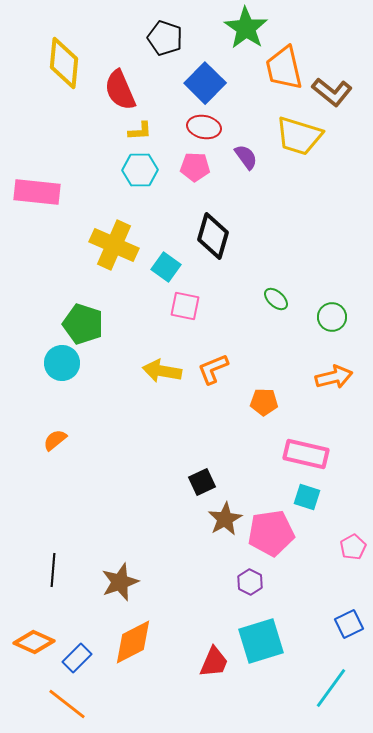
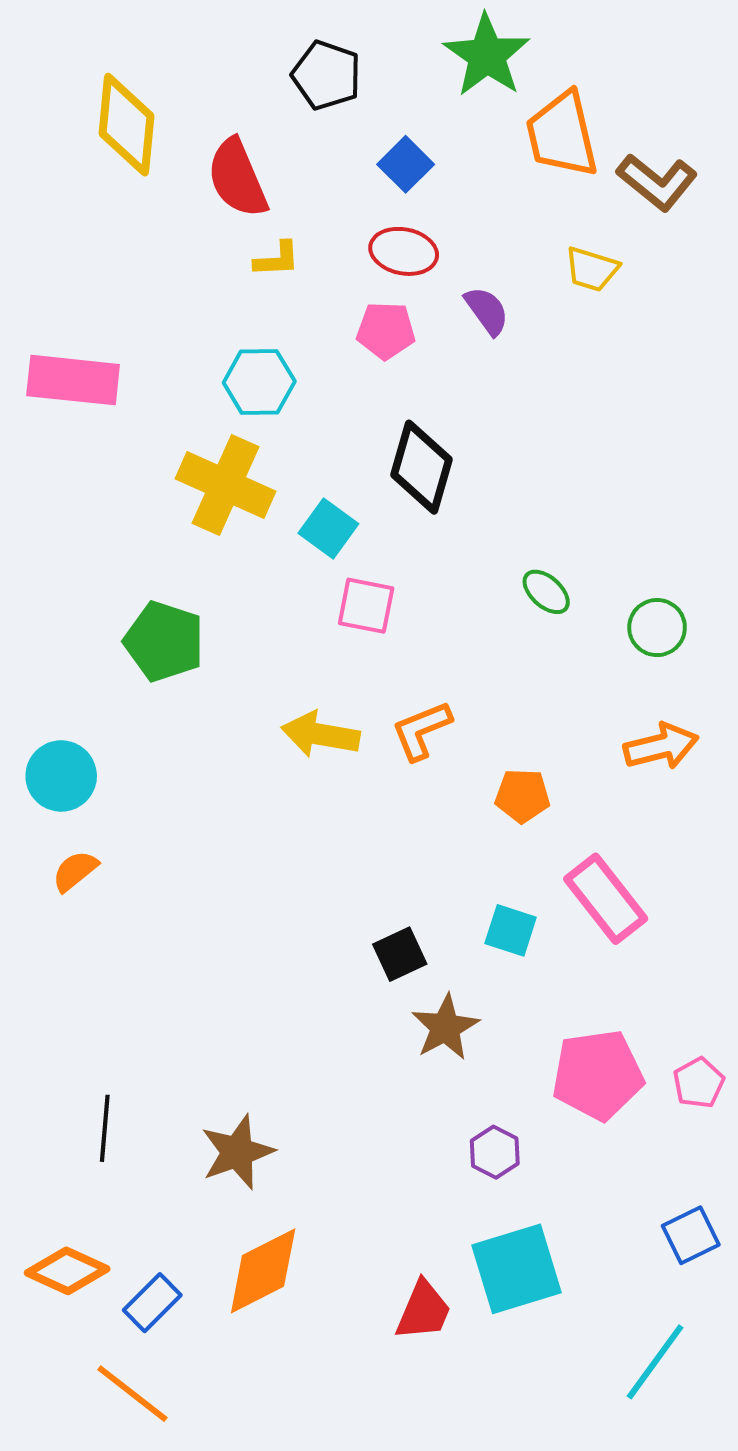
blue square: (205, 83) -> (406, 164), size x0.7
yellow trapezoid: (299, 136) -> (592, 269), size x0.6
cyan hexagon: (140, 170) -> (259, 382), moved
cyan circle: (62, 363) -> (61, 776), moved
orange semicircle: (55, 440) -> (75, 871), moved
pink rectangle: (306, 454) -> (606, 899), turned 39
cyan square: (307, 497) -> (511, 930), moved
pink pentagon: (271, 533) -> (598, 1075), moved

